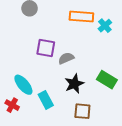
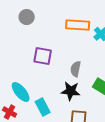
gray semicircle: (66, 58) -> (76, 69), moved, turned -56
black star: (74, 84) -> (71, 91), turned 30

